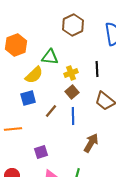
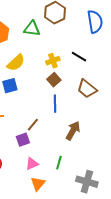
green triangle: (50, 57) -> (32, 29), moved
black line: (97, 69) -> (79, 57), turned -56
brown line: (51, 111) -> (33, 125), moved

